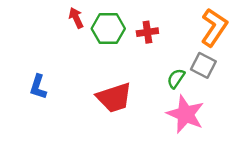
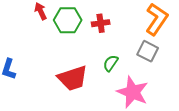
green semicircle: (176, 78) -> (111, 63), moved

